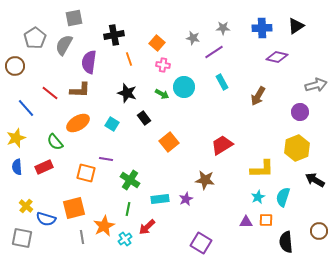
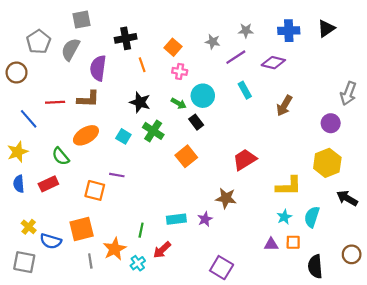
purple diamond: (277, 57) -> (273, 63), moved
gray arrow: (316, 85) -> (348, 93), turned 125
red line: (50, 93) -> (55, 102), turned -42
black rectangle: (144, 118) -> (196, 122), moved
green cross: (130, 180) -> (153, 131), moved

